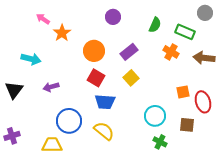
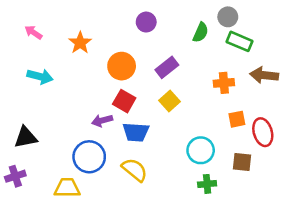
gray circle: (205, 13) -> (228, 17), moved
pink arrow: (43, 19) -> (33, 32), moved
orange cross: (171, 52) -> (224, 83), moved, turned -35
purple arrow: (51, 87) -> (102, 120), moved
black triangle: (14, 90) -> (26, 137), moved, turned 42
green cross: (160, 142) -> (207, 184), turned -32

